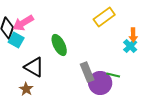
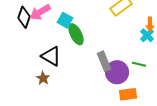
cyan square: (16, 40) -> (65, 20), moved
green line: (113, 75) -> (139, 64), moved

